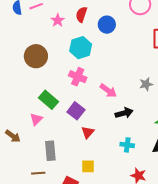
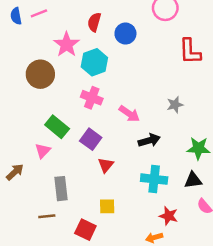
pink star: (58, 20) -> (66, 45), moved, size x1.5
brown arrow: (13, 136) -> (15, 172), turned -77
cyan cross: (127, 145) -> (154, 179), size x1.5

